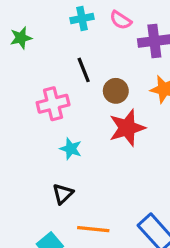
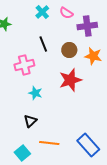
cyan cross: (82, 19) -> (42, 12), turned -32
brown circle: (116, 91) -> (69, 50), moved

